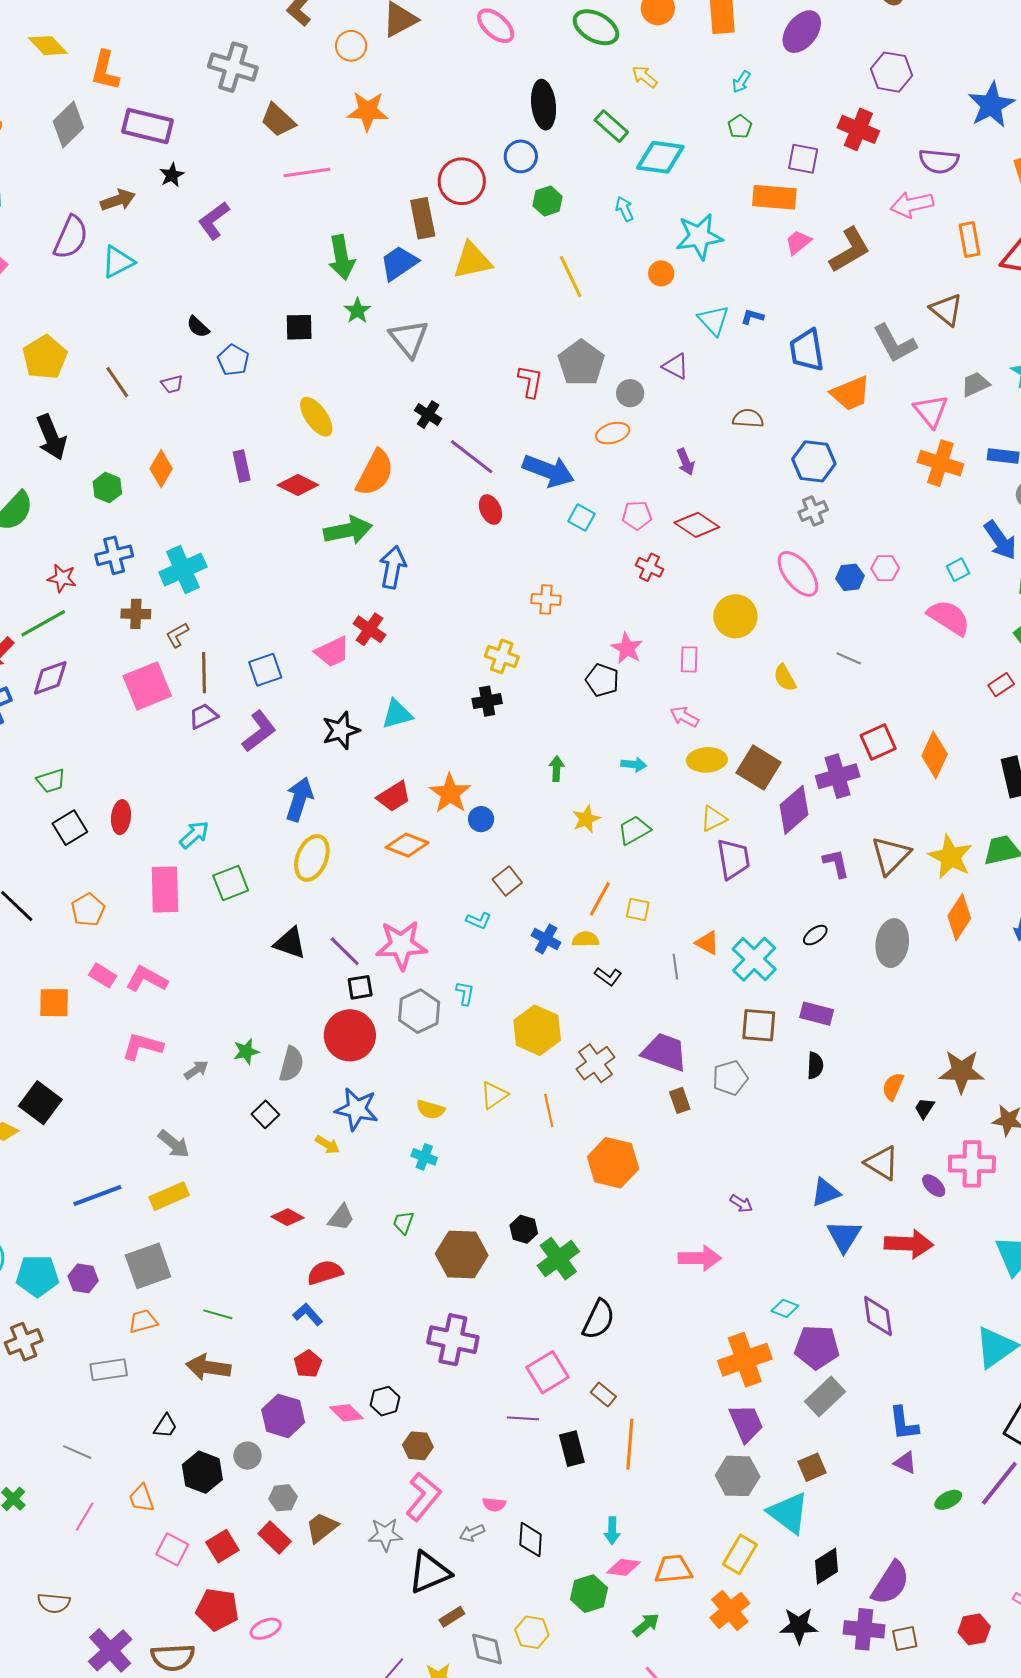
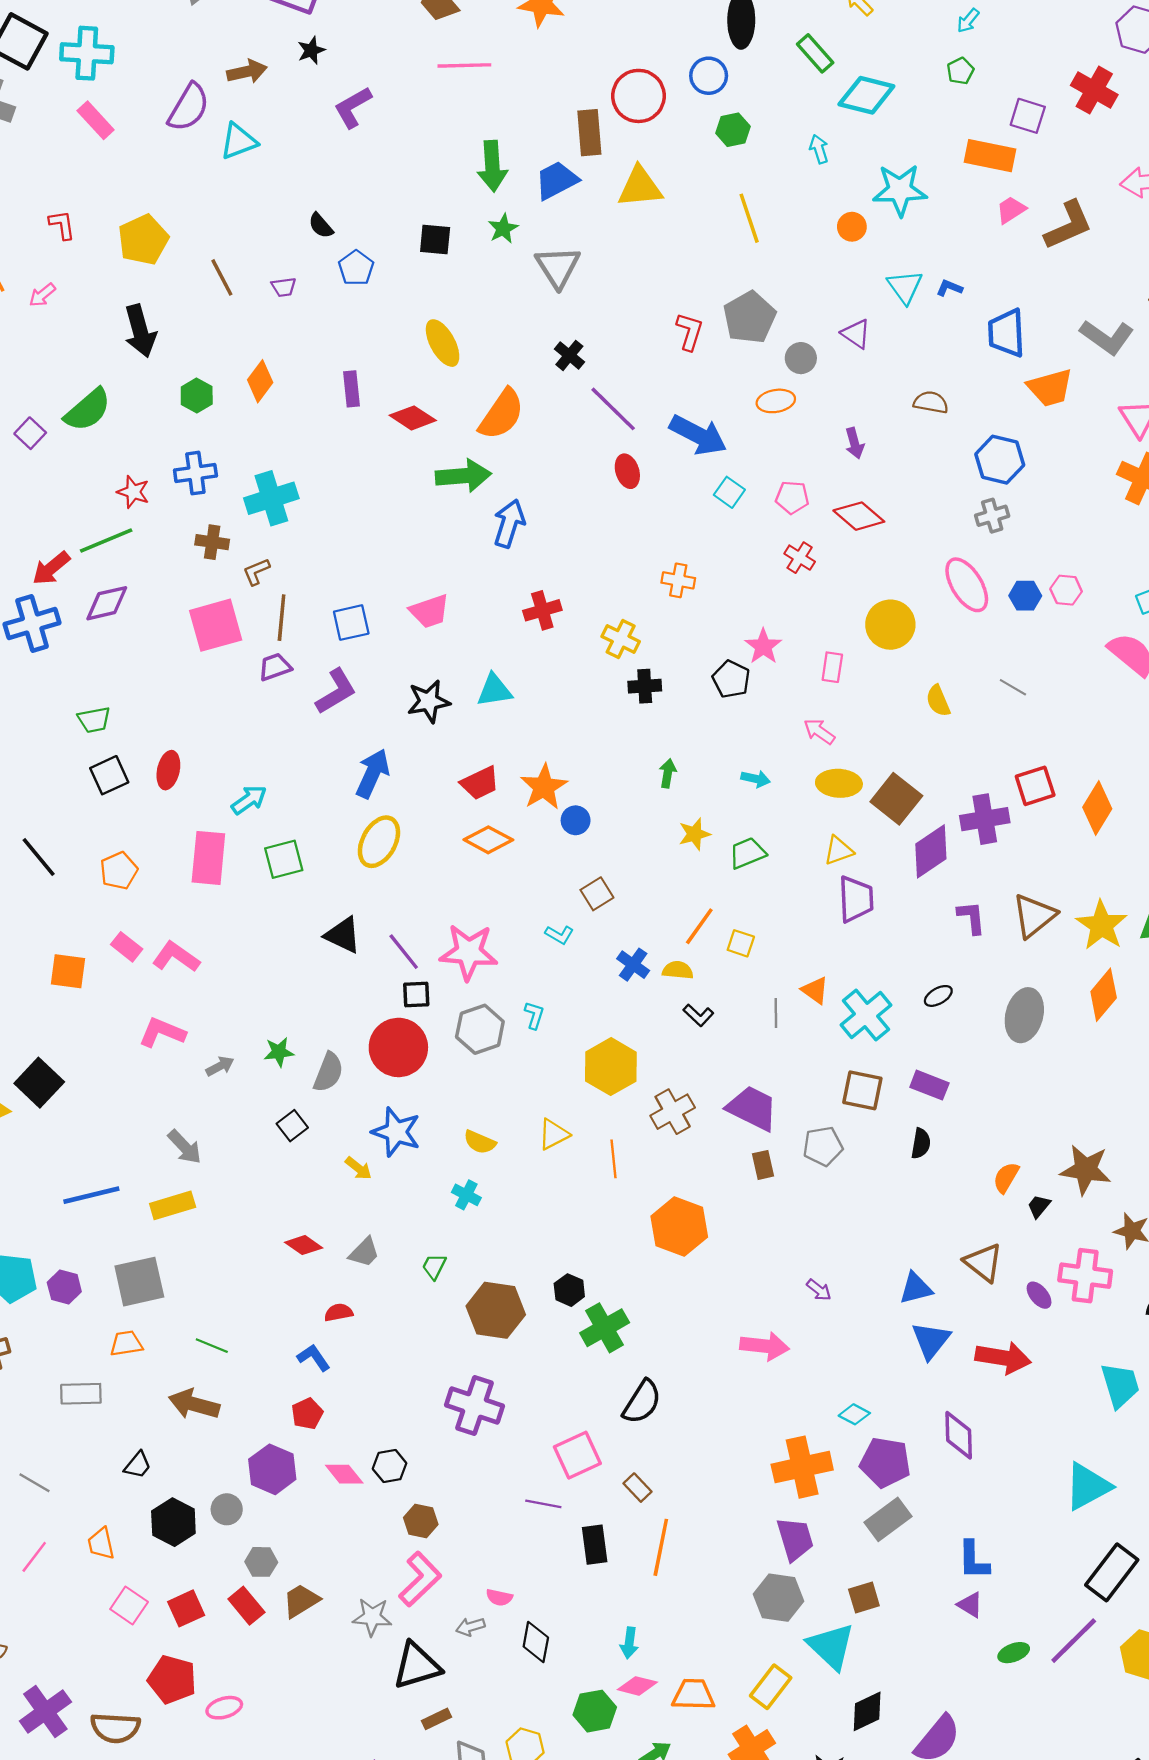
gray L-shape: (895, 343) -> (1107, 337), turned -33
red cross: (369, 629) -> (542, 610), moved, turned 32
black cross: (487, 701) -> (645, 686), moved
red semicircle: (325, 1272) -> (339, 1312), size x0.7

